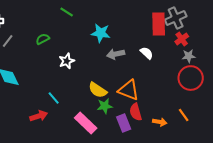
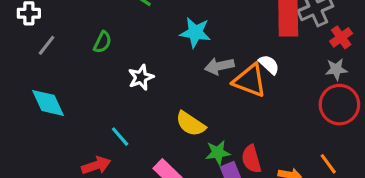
green semicircle: (43, 39) -> (102, 42), turned 144
red cross: (182, 39) -> (341, 37), moved
orange triangle: (129, 90) -> (250, 81), moved
green star: (105, 106) -> (218, 153), moved

